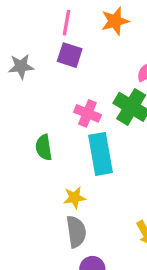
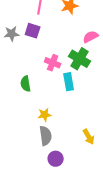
purple square: (70, 55) -> (33, 31), moved
cyan rectangle: (100, 154) -> (69, 82), moved, size x0.7

